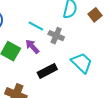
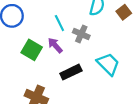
cyan line: (36, 26) -> (59, 23), turned 35

